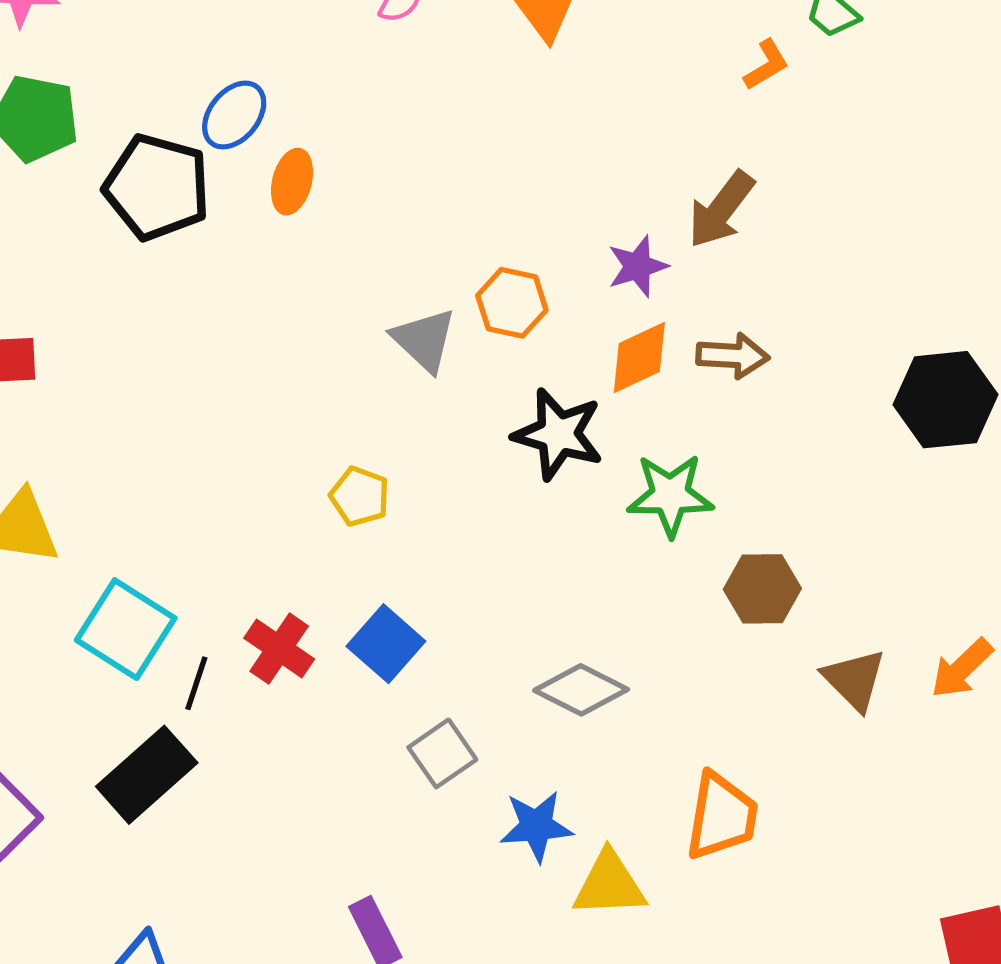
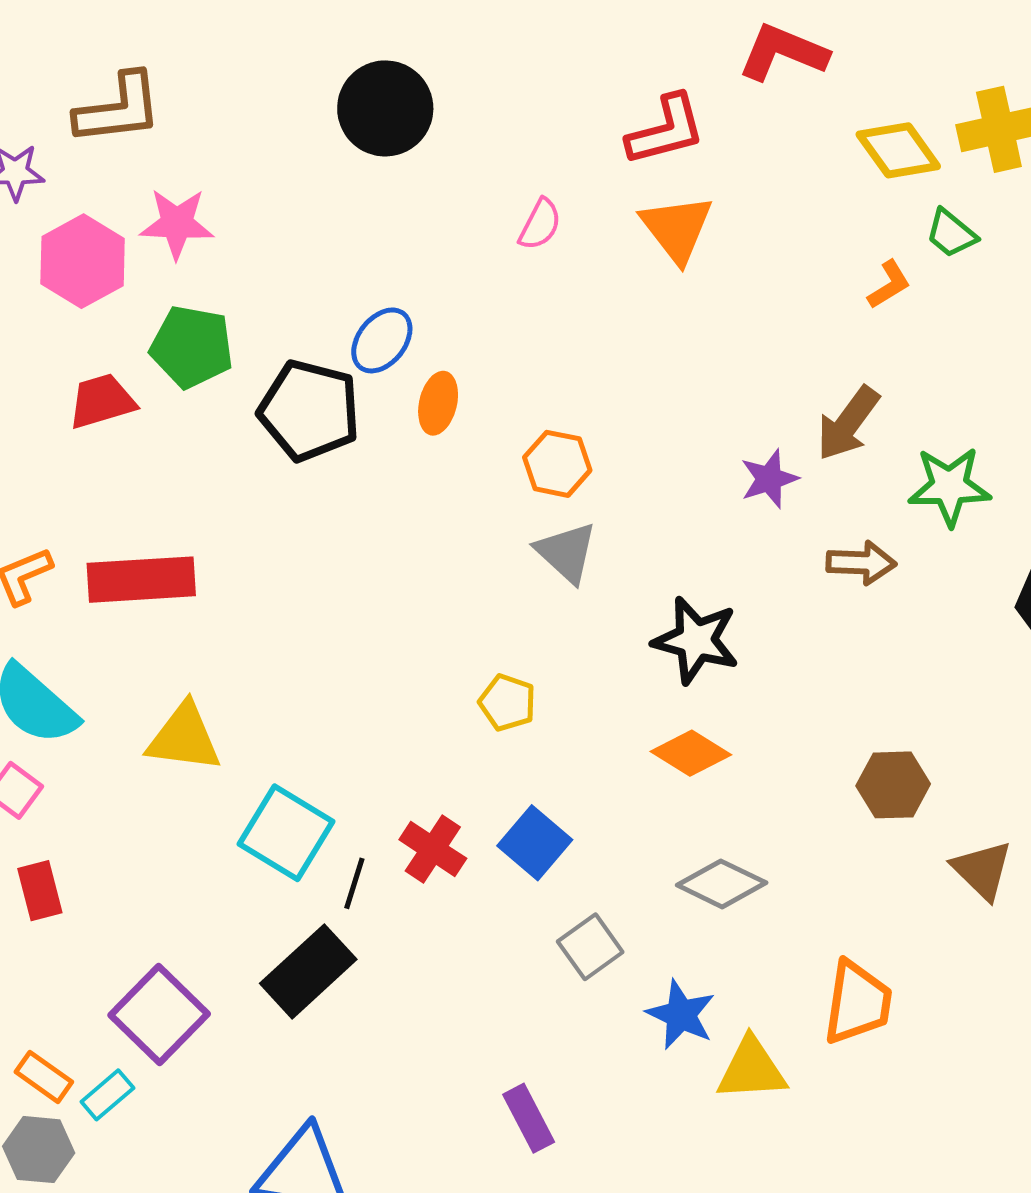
orange hexagon: (512, 303) -> (557, 464), moved
orange diamond: (639, 358) -> (691, 753), moved, turned 58
green star: (670, 495) -> (949, 486), moved
blue star: (536, 826) -> (681, 1015), turned 30

